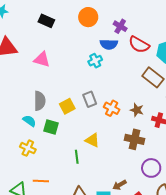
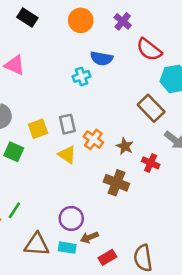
purple cross: (120, 26) -> (123, 21), moved
red semicircle: (139, 45) -> (149, 50), moved
yellow triangle: (92, 140) -> (67, 155), moved
green line: (77, 157) -> (14, 210), moved, turned 32
purple circle: (151, 168) -> (71, 218), moved

